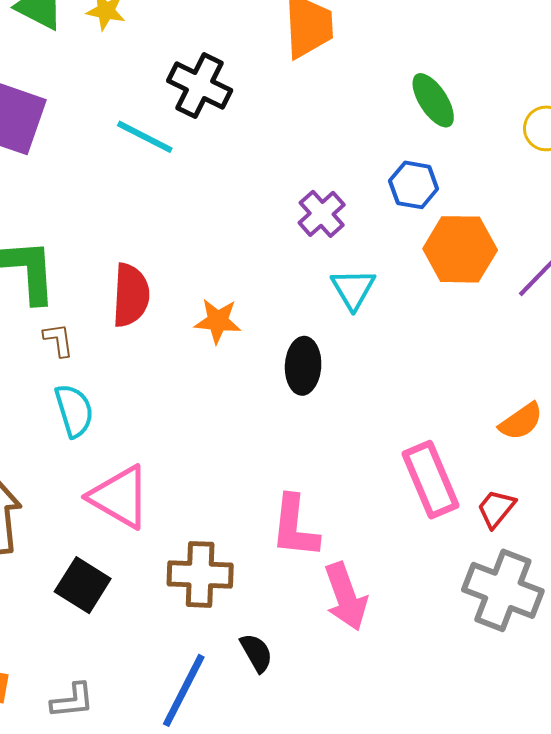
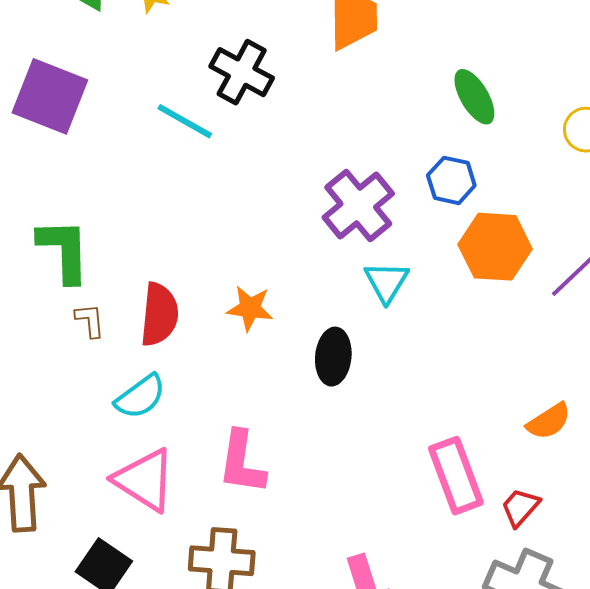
purple cross: (322, 214) -> (358, 206), size x1.5
red semicircle: (131, 295) -> (159, 314), moved
cyan semicircle: (74, 411) -> (140, 397), moved, turned 68
pink L-shape: (295, 527) -> (242, 462), moved

